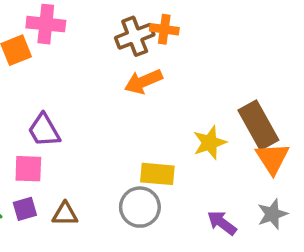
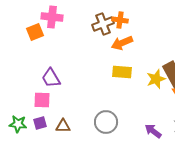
orange arrow: (143, 82) -> (122, 43), moved
yellow star: (210, 143) -> (156, 79), moved
yellow rectangle: (157, 174) -> (122, 72), moved

